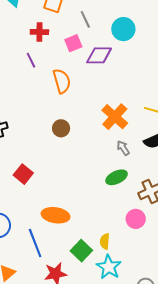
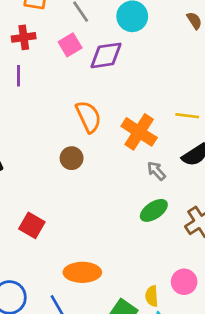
purple line: (31, 60) -> (18, 76), turned 35
orange semicircle: (62, 81) -> (88, 117), moved
pink circle: (136, 219) -> (184, 282), moved

